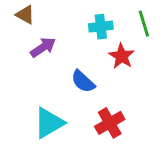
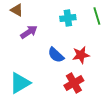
red star: (122, 56) -> (81, 55), moved, turned 30
cyan triangle: (49, 123) -> (20, 83), moved

